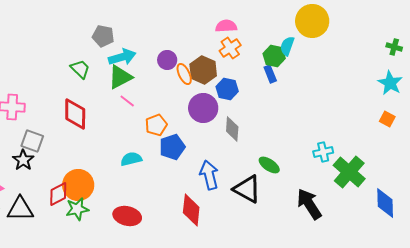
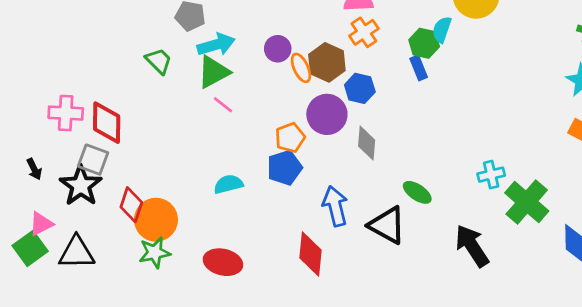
red diamond: (75, 114) -> (107, 123), moved
orange pentagon: (156, 125) -> (290, 138), moved
black star: (23, 160) -> (81, 186), size x1.4
red diamond: (58, 194) -> (131, 205), moved, turned -45

